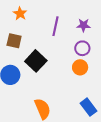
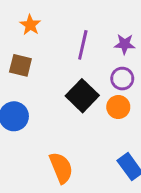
black square: (36, 61) -> (82, 96), moved

